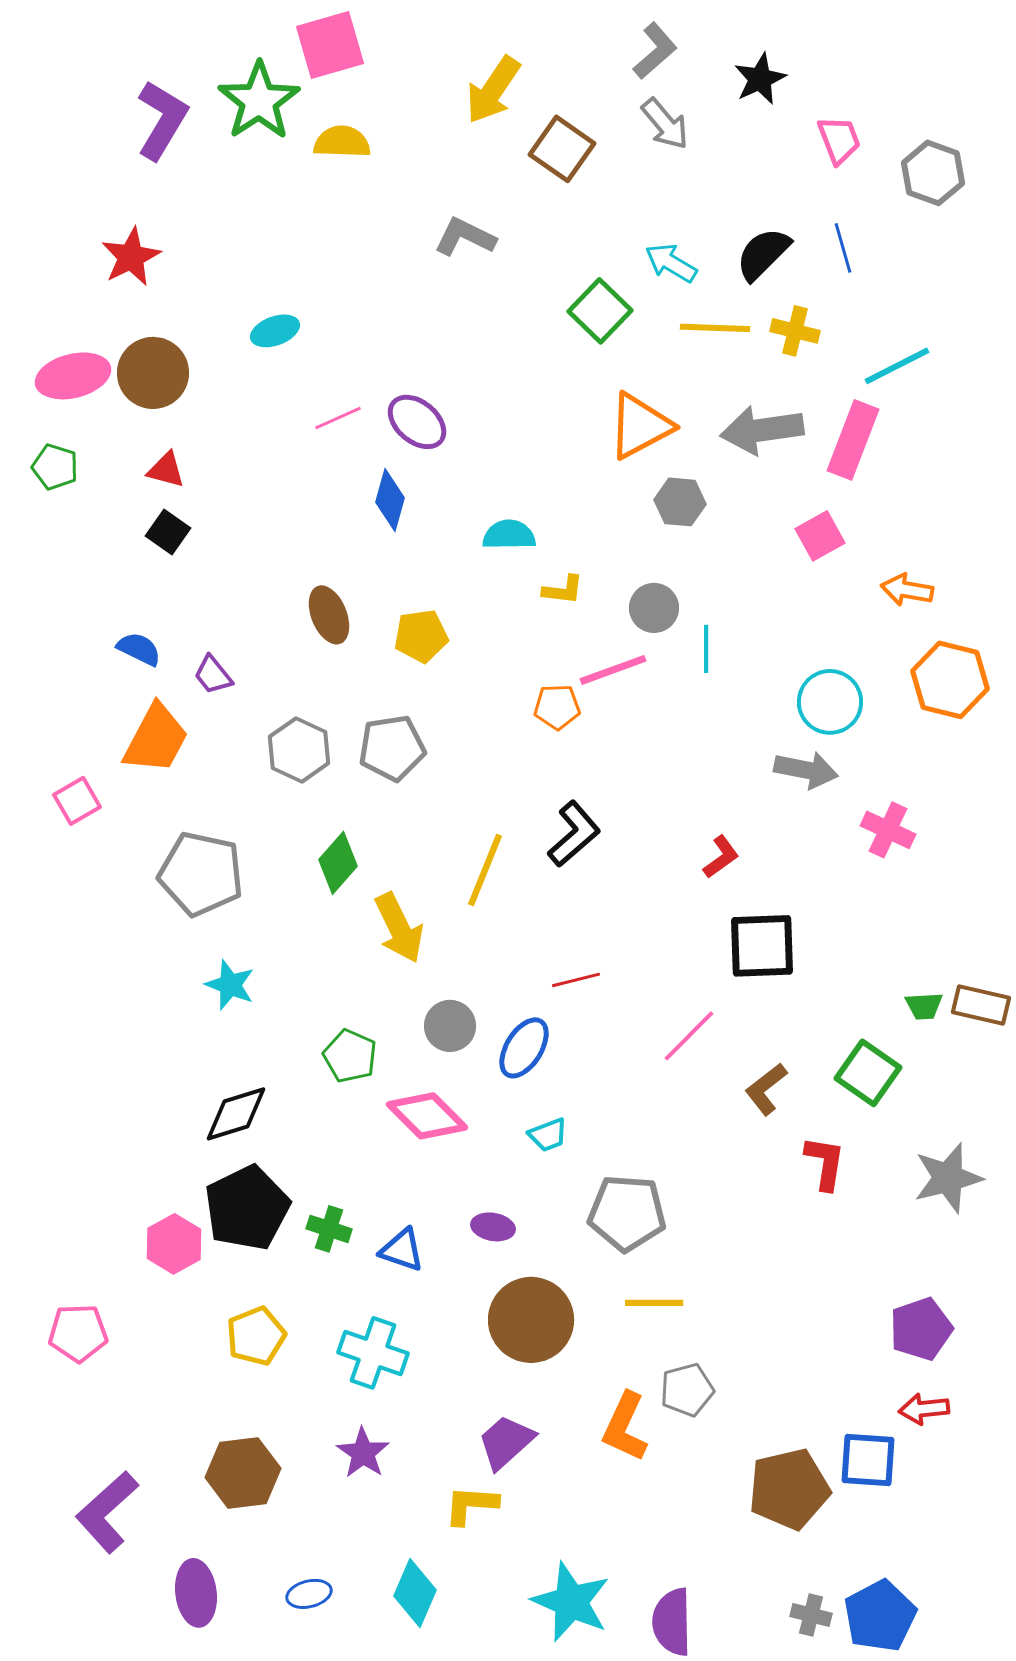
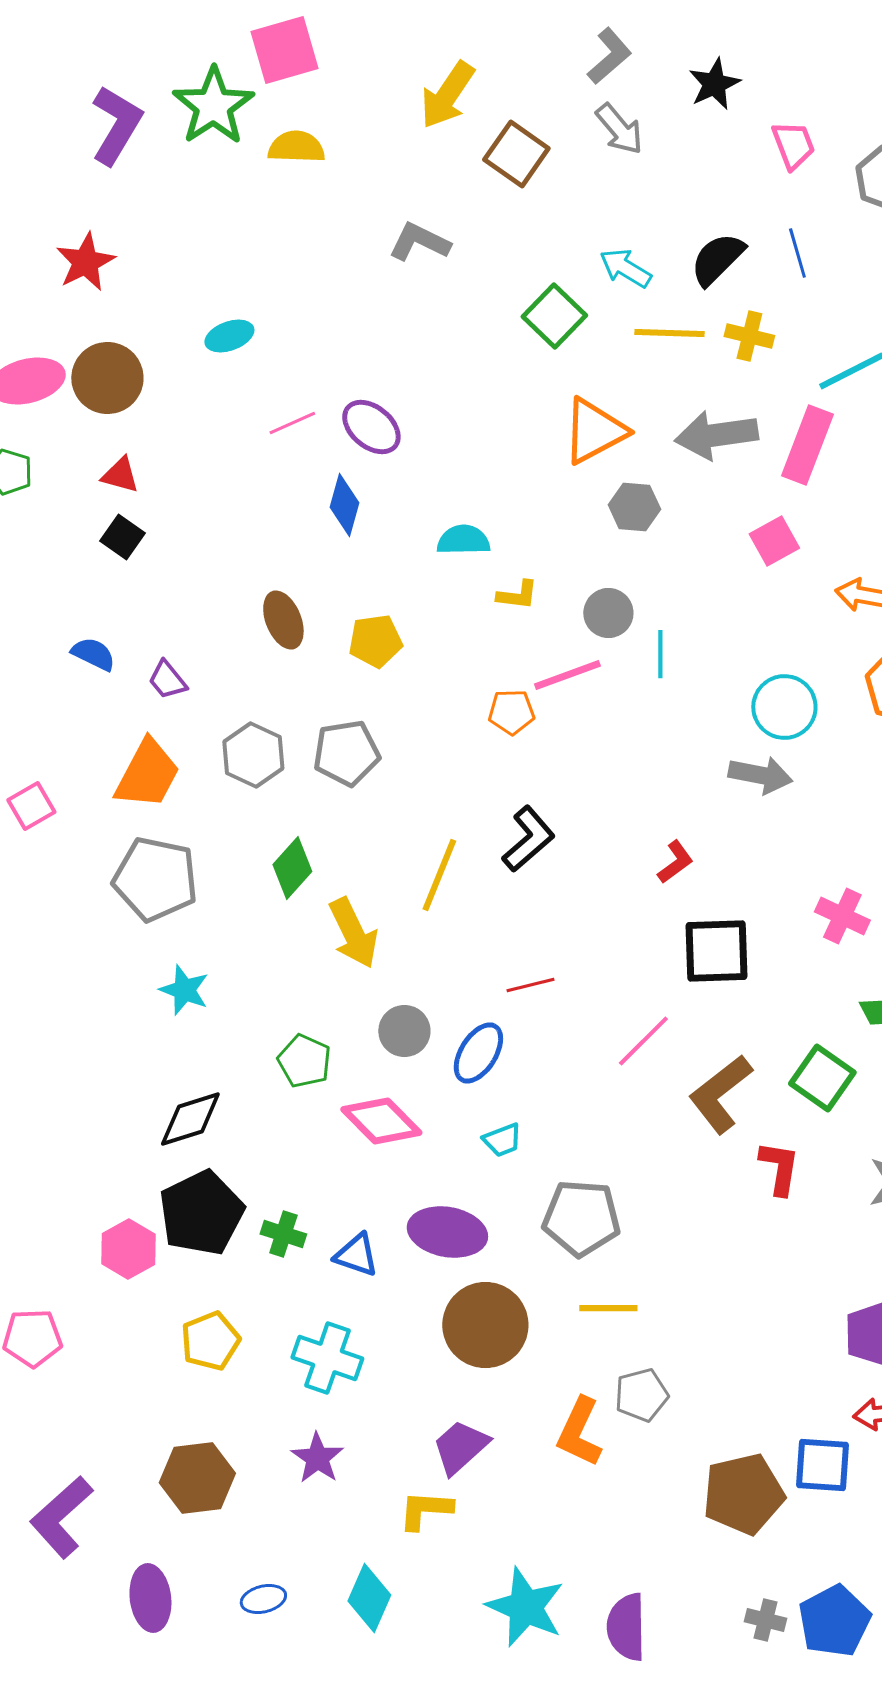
orange trapezoid: (156, 739) -> (147, 774), moved
pink cross: (888, 830) -> (842, 916), moved
brown L-shape: (766, 1089) -> (720, 1094), size x1.5
purple ellipse: (493, 1227) -> (447, 1232), size x1.8

